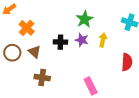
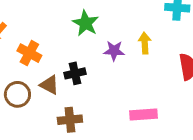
green star: (85, 19) -> (86, 23), moved
black cross: (60, 42) -> (75, 73), moved
pink rectangle: (91, 86) -> (144, 115), turned -54

